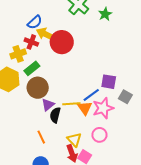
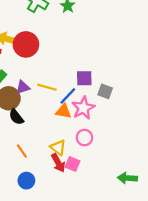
yellow line: (71, 104) -> (47, 87), moved, turned 30
purple triangle: (48, 105) -> (23, 87), moved, turned 32
orange triangle: (85, 108) -> (64, 111), turned -35
black semicircle: (55, 115) -> (16, 117), moved, turned -42

